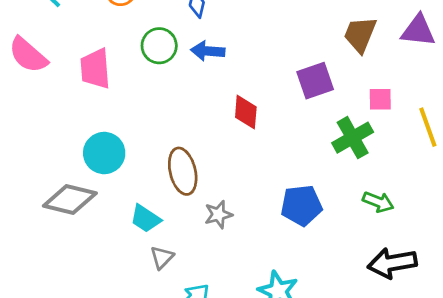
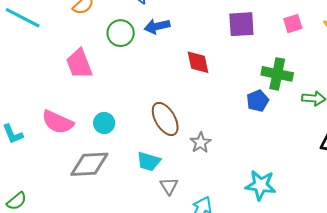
pink semicircle: (28, 55) -> (58, 122), moved
purple square: (315, 81) -> (241, 24), turned 32
green cross: (353, 138) -> (277, 74), moved, turned -32
cyan circle: (104, 153) -> (104, 123), size x0.7
blue pentagon: (301, 205) -> (258, 101), moved, size x0.7

